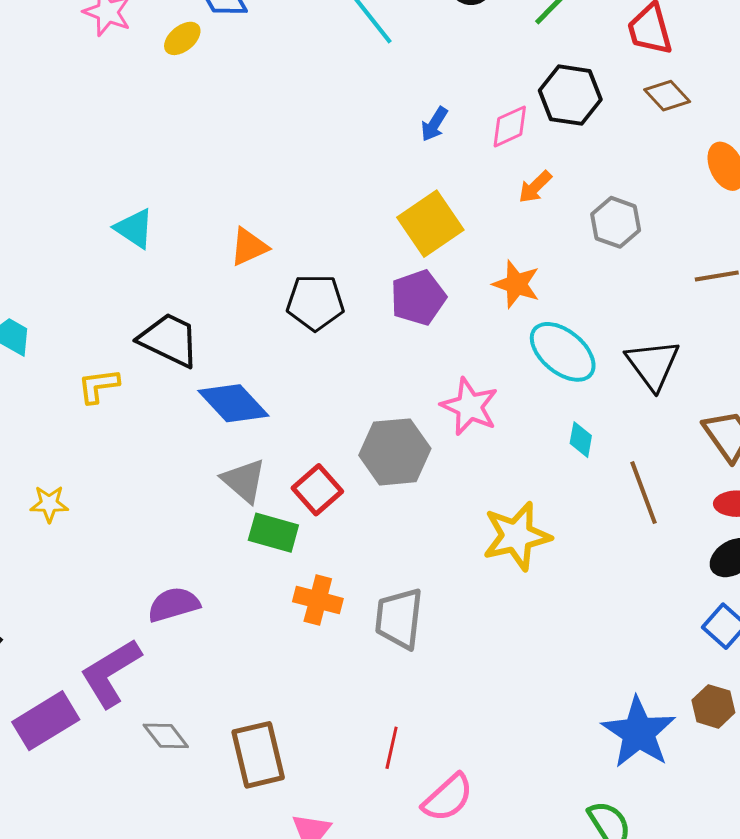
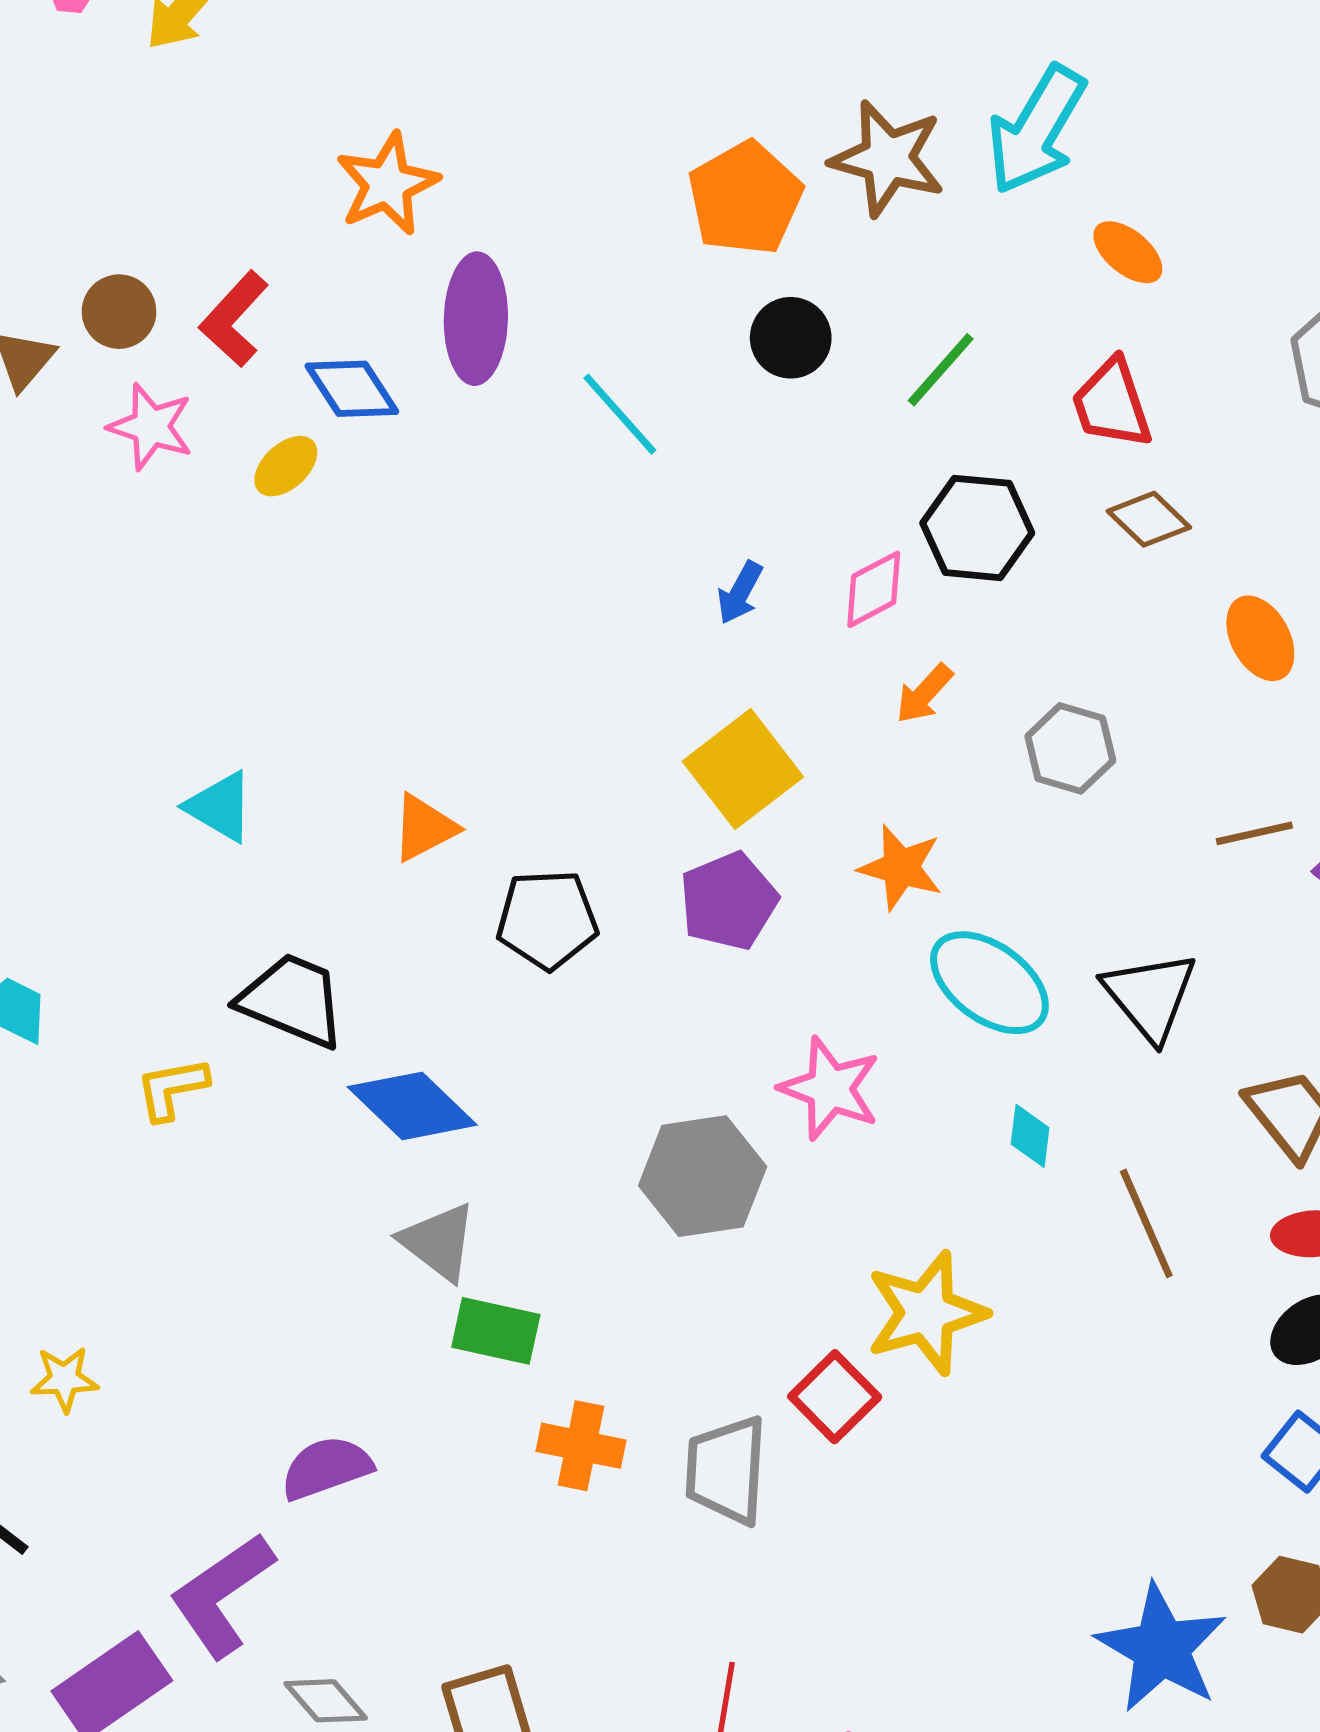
red square: (317, 490) -> (835, 1397), moved
yellow star: (49, 504) -> (64, 1379), moved

